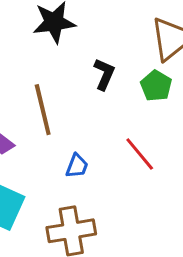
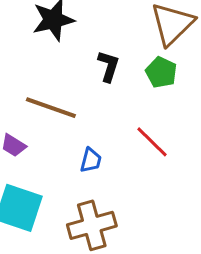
brown line: (43, 110) -> (51, 108), turned -51

